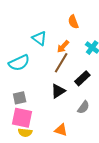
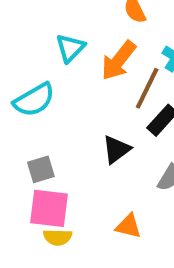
cyan triangle: (39, 38) -> (70, 48), turned 42
orange arrow: (63, 47) -> (119, 60), size x1.5
brown line: (61, 63) -> (147, 88), moved

